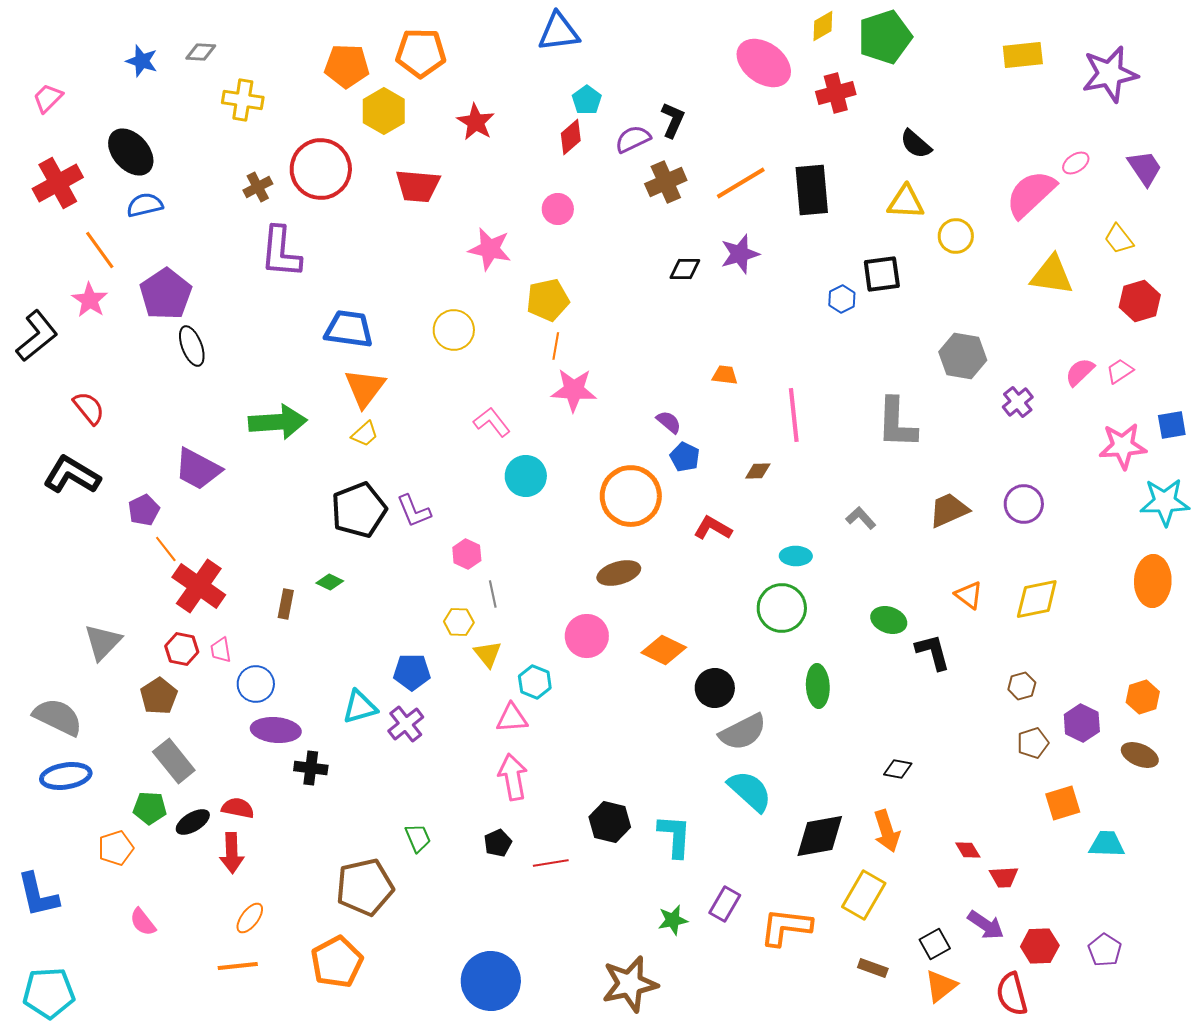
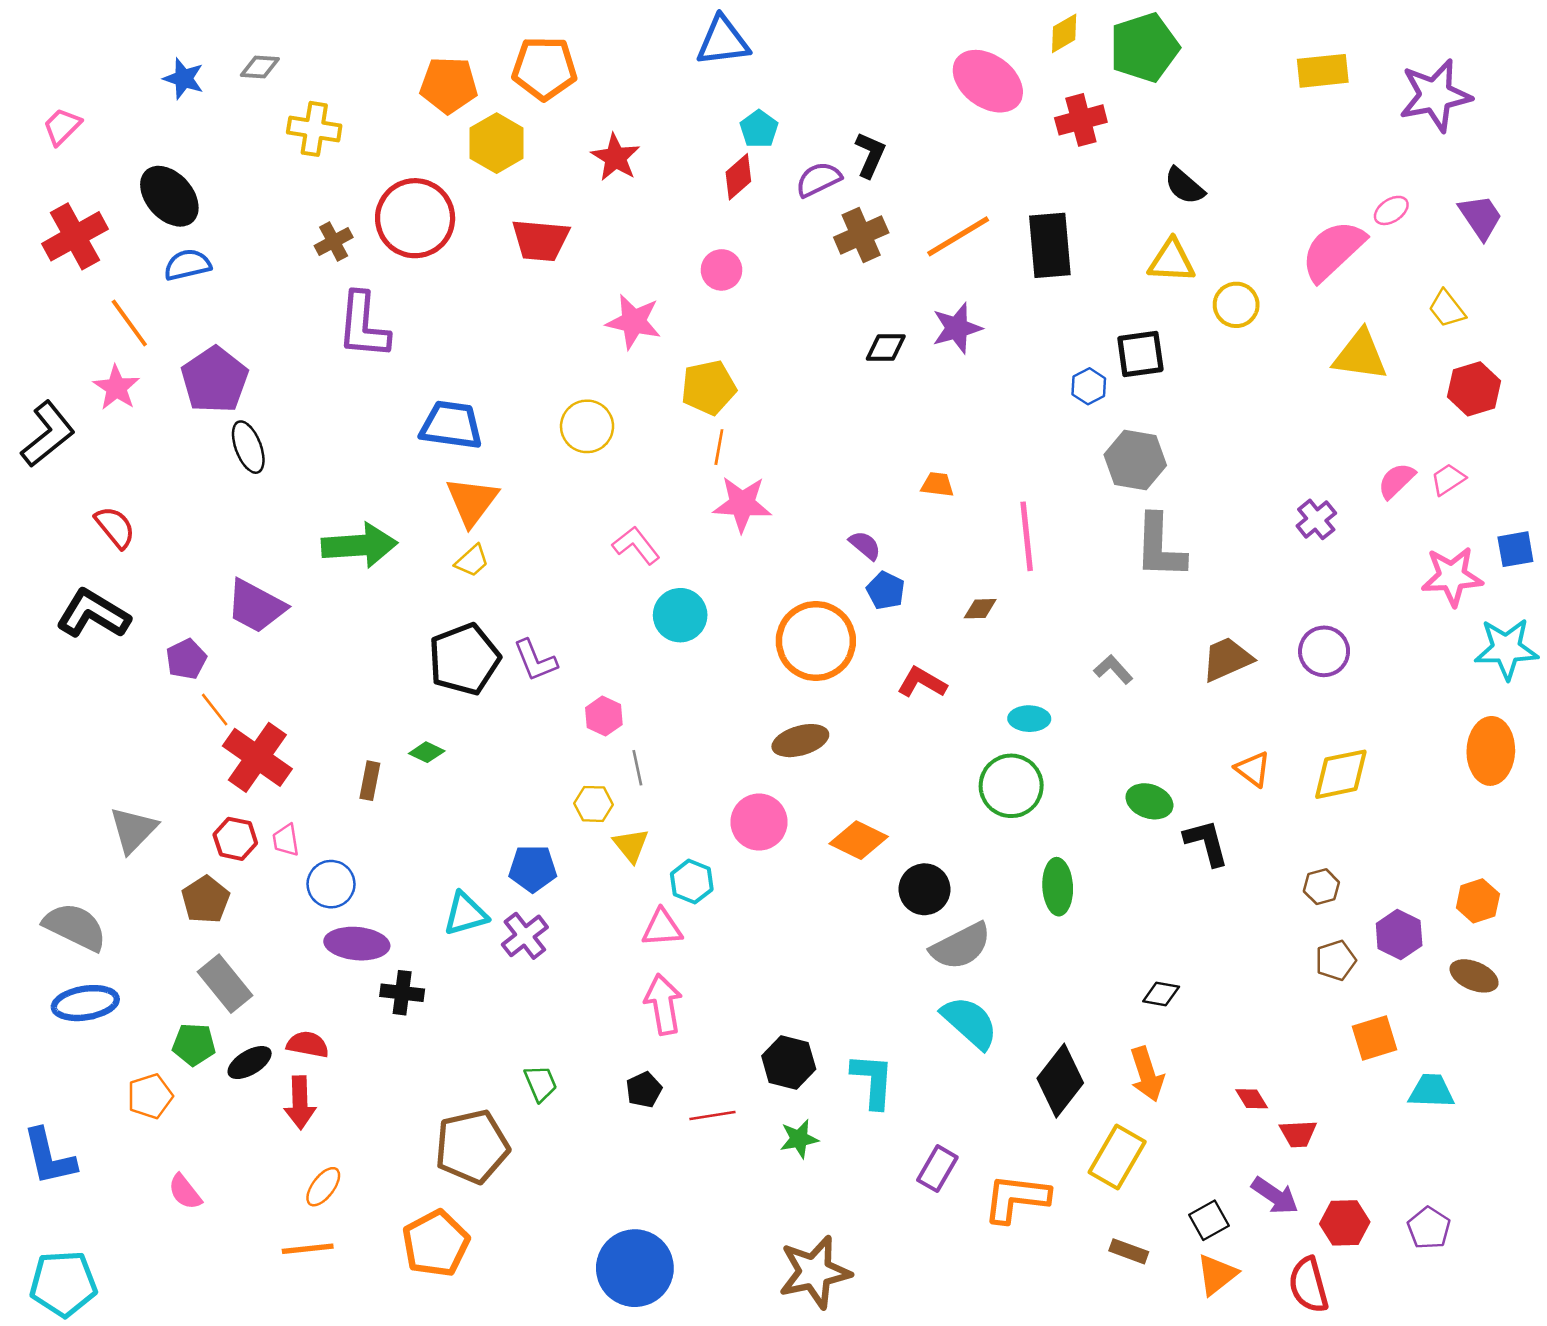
gray hexagon: (963, 356) -> (1135, 460), moved
black diamond: (820, 836) -> (1060, 1081), turned -42
green star: (673, 920) -> (799, 1139), moved

